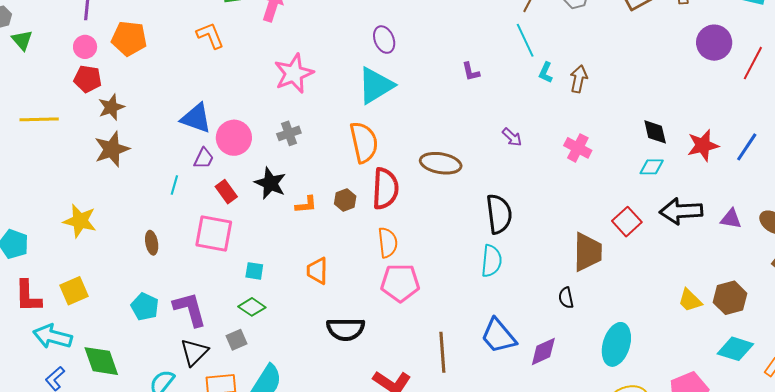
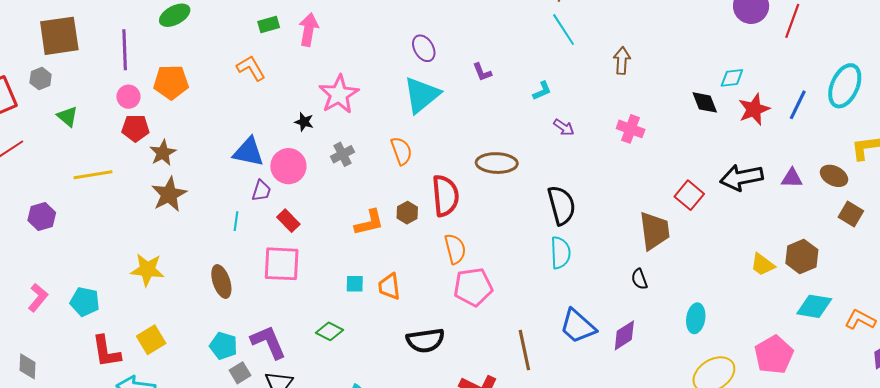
green triangle: (22, 40) -> (67, 116), moved
purple L-shape: (471, 72) -> (482, 72), moved
cyan L-shape: (546, 73) -> (542, 91), moved, turned -130
orange semicircle: (364, 142) -> (401, 151), moved, size x0.7
cyan diamond: (652, 167) -> (732, 78), moved
black star: (270, 183) -> (304, 122), moved, size x0.6
orange L-shape: (306, 205) -> (369, 222), size x1.4
brown ellipse: (152, 243) -> (221, 281), size x1.4
cyan square: (254, 271) -> (355, 284), moved
gray square: (236, 340) -> (240, 373), moved
cyan ellipse: (616, 344) -> (696, 318), size x0.7

